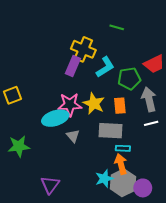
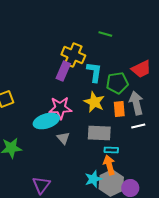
cyan L-shape: (105, 67) -> (94, 72), turned -50
yellow star: (94, 104) -> (94, 102), moved
orange rectangle: (120, 106) -> (119, 109), moved

